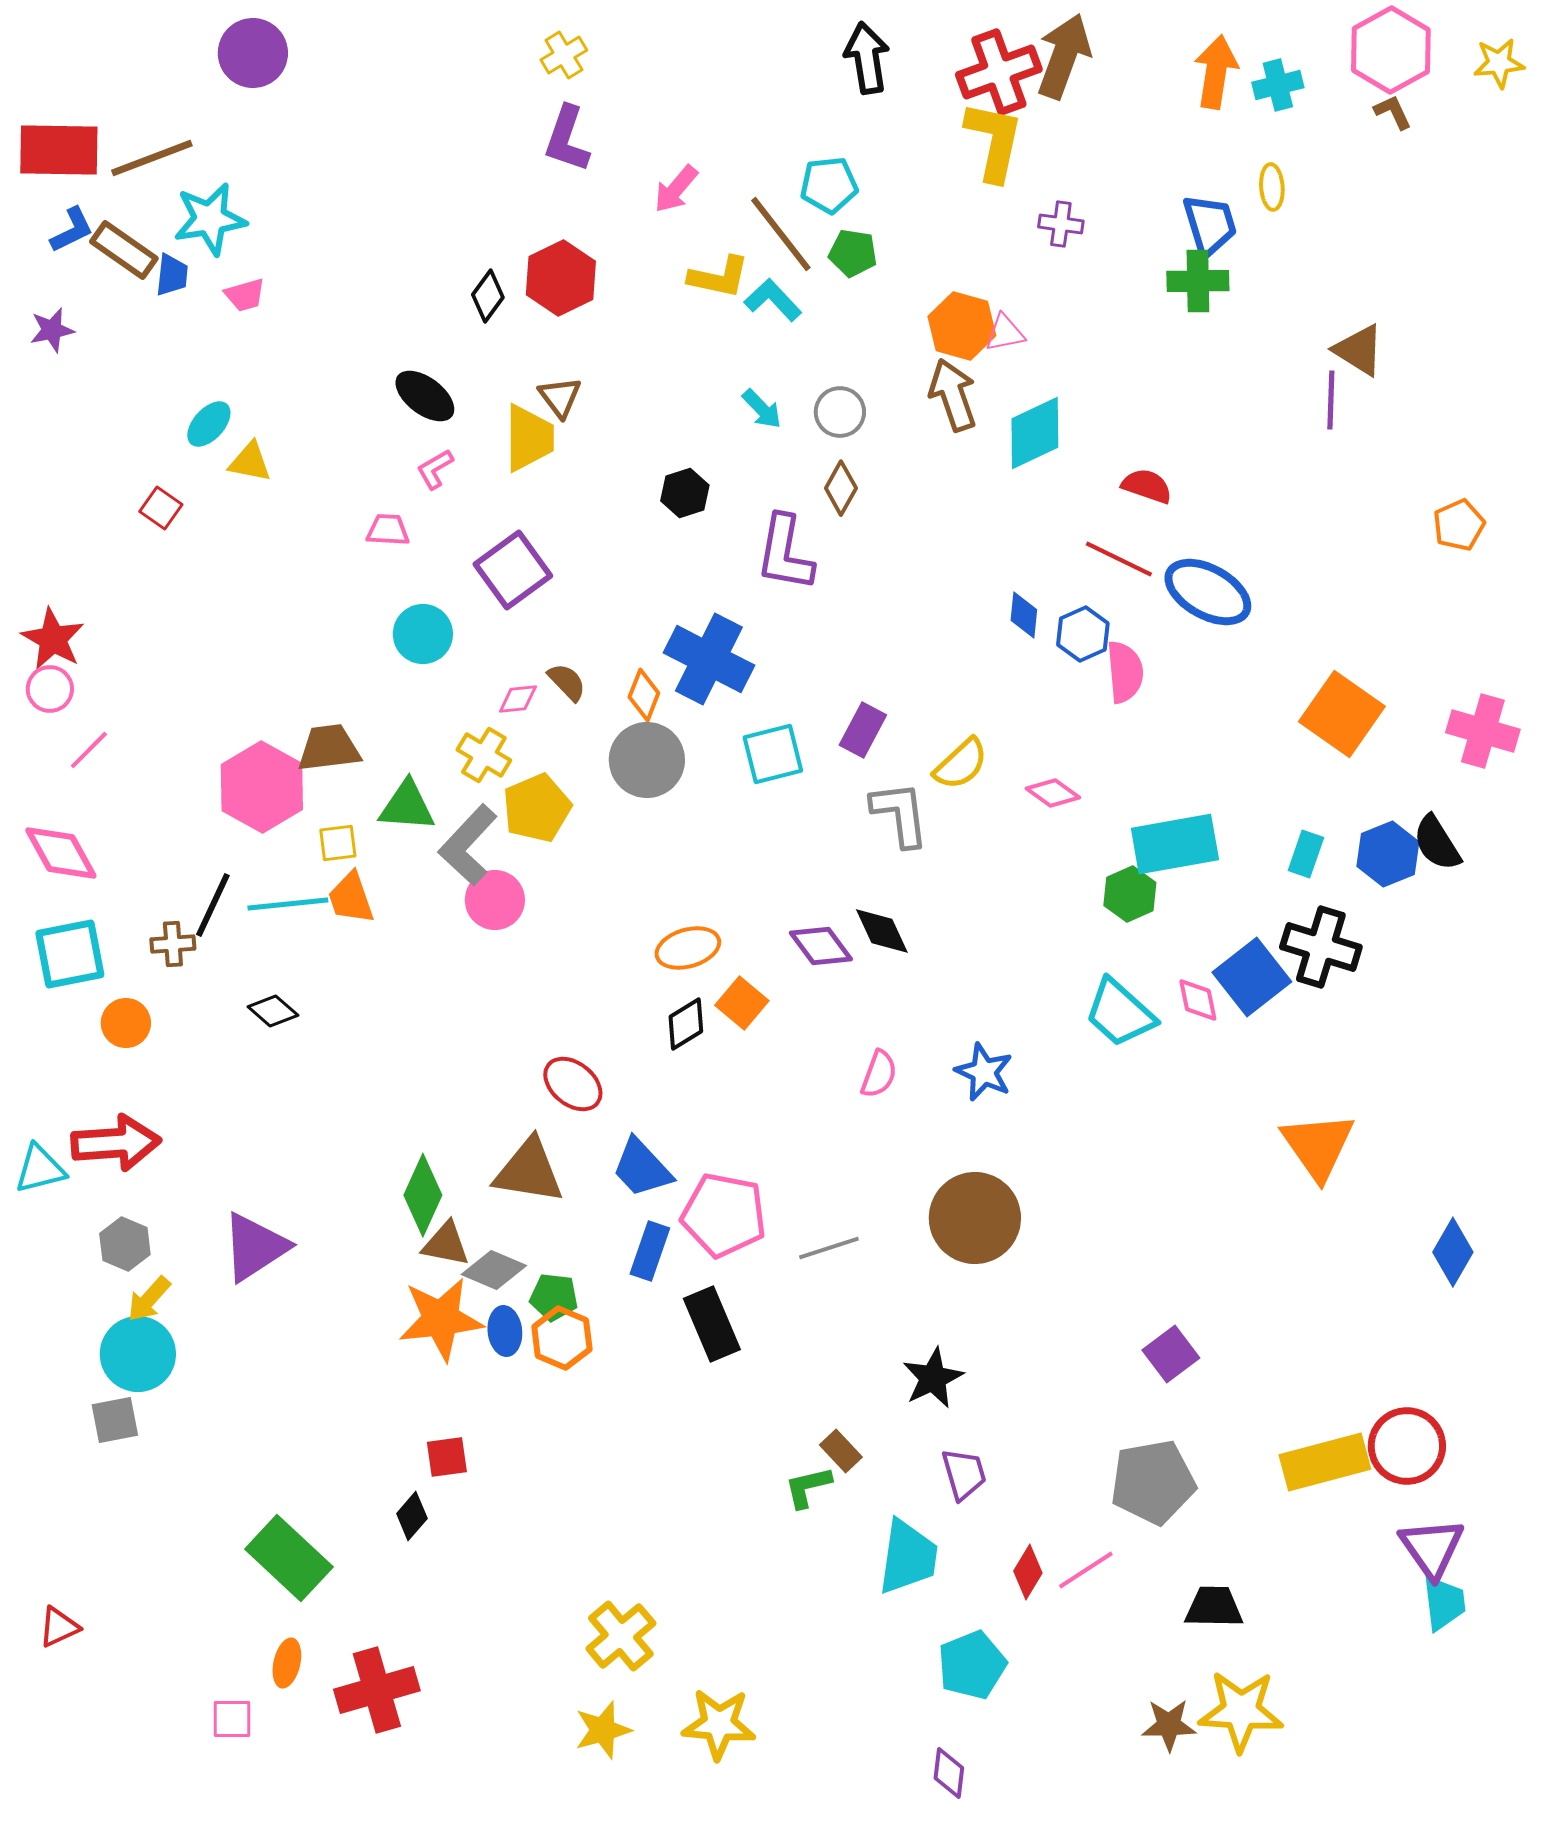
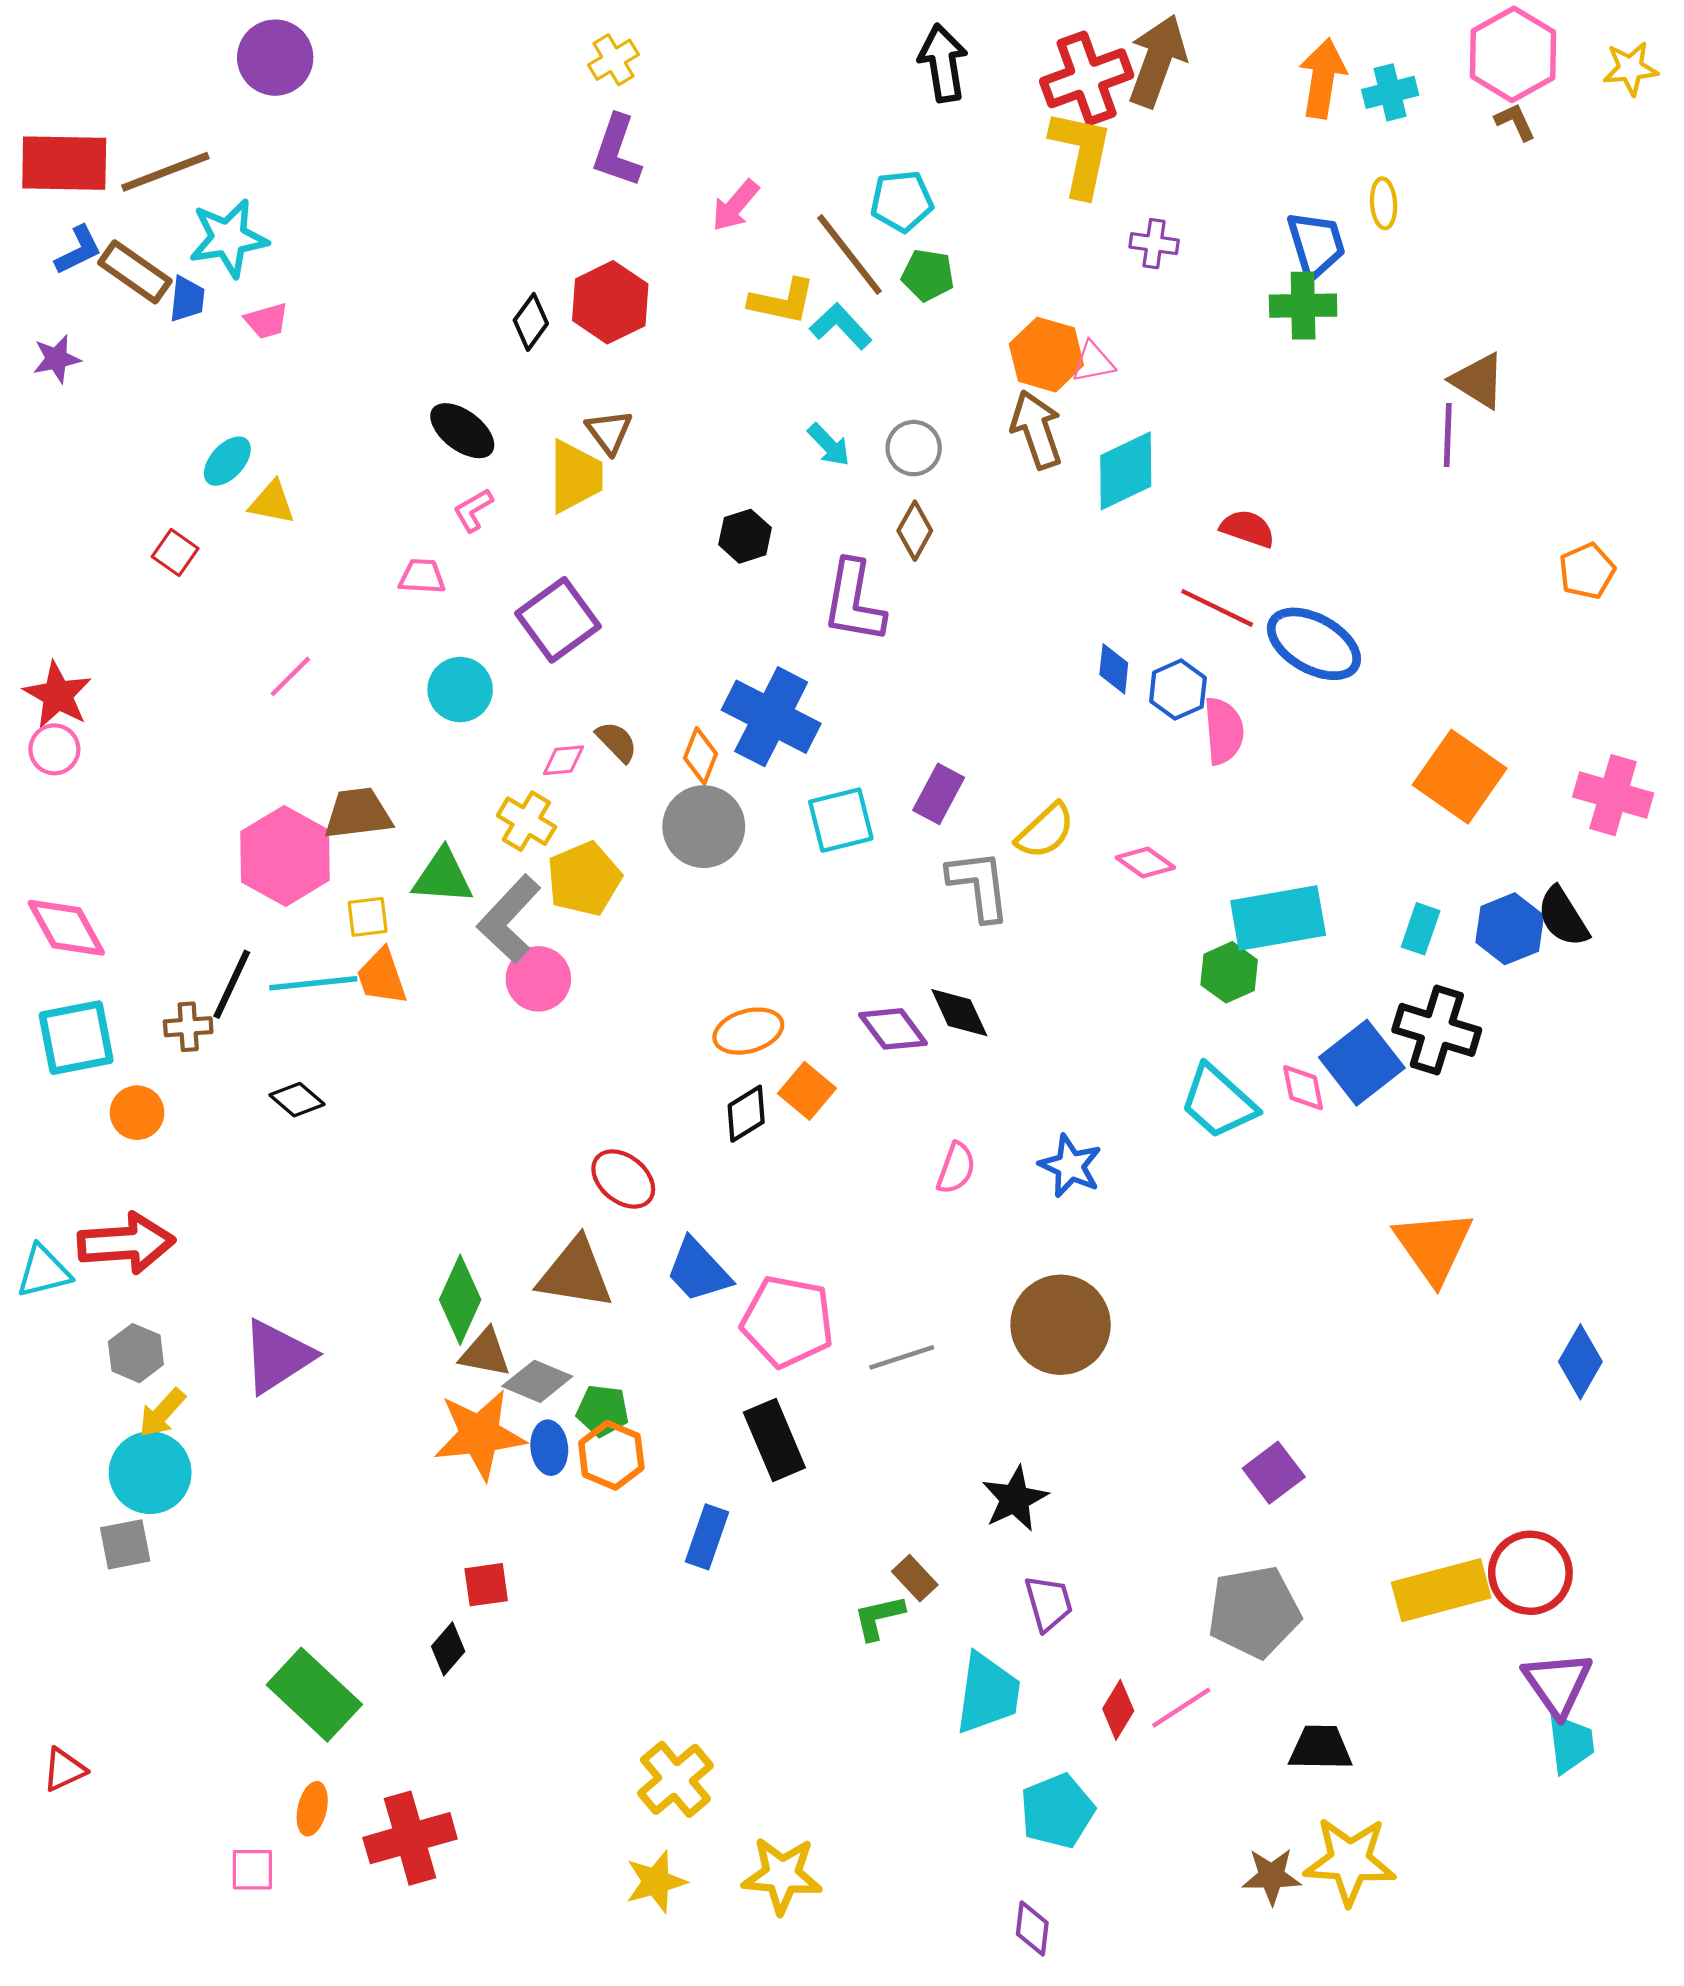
pink line: (89, 750) -> (290, 676), moved
blue rectangle: (650, 1251) -> (707, 1537), moved

